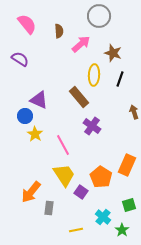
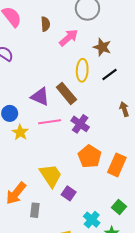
black line: (120, 79) -> (110, 74), turned 35
purple triangle: (39, 100) -> (40, 97), moved
pink line: (63, 145) -> (50, 122), moved, turned -70
orange pentagon: (101, 177) -> (90, 157), moved
green square: (129, 205) -> (119, 207), turned -32

